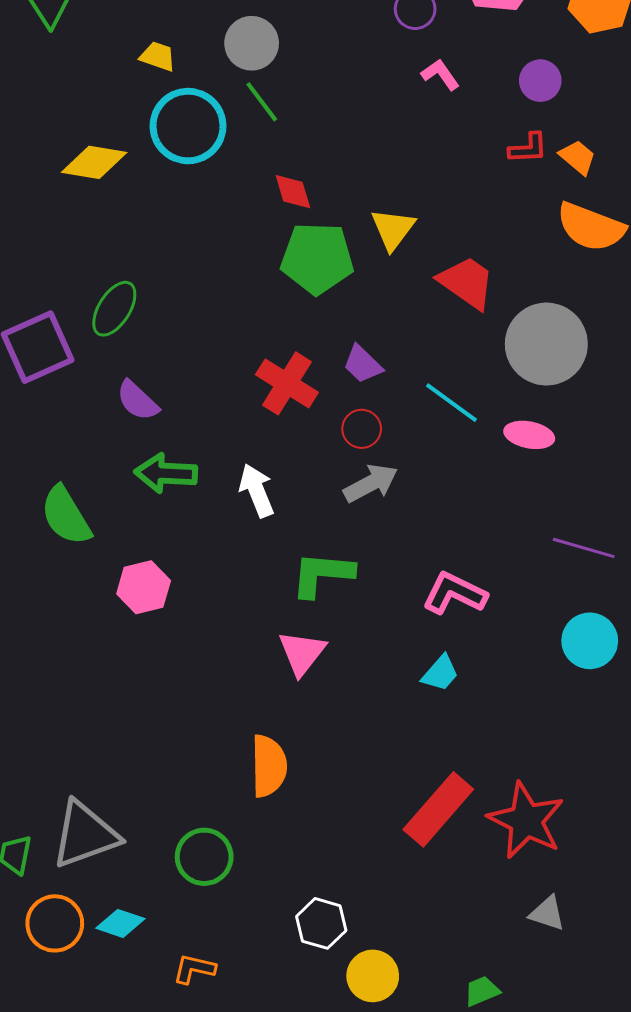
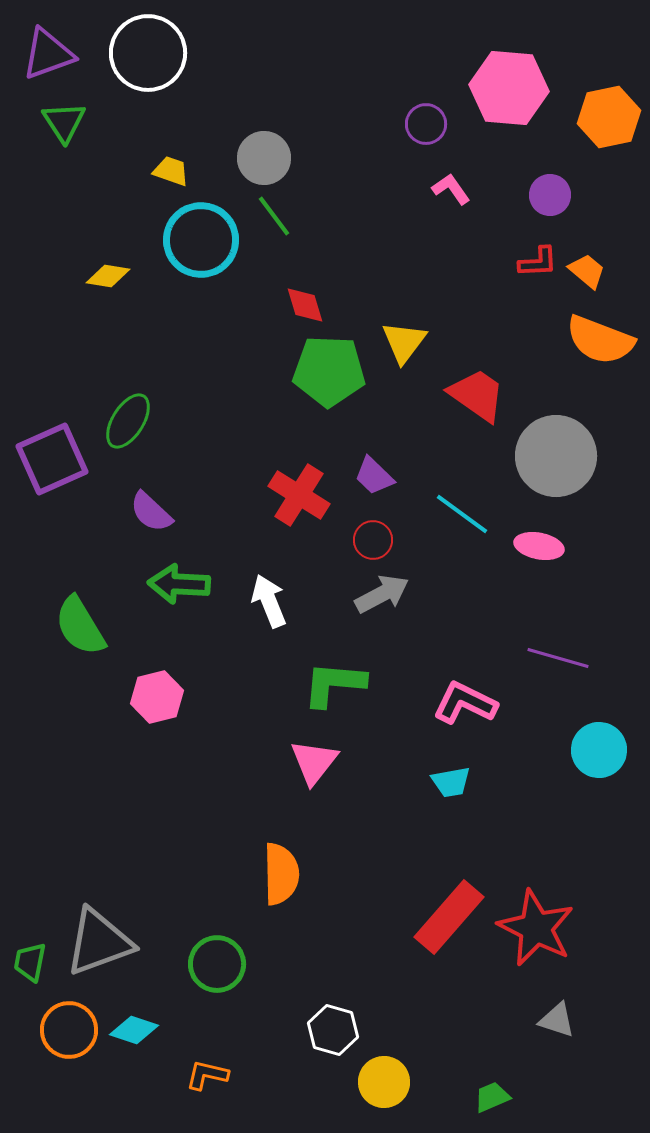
yellow diamond: (94, 162) -> (108, 276), size x0.7
purple line: (584, 548) -> (558, 658), moved
cyan trapezoid: (440, 673) -> (451, 782), turned 39

